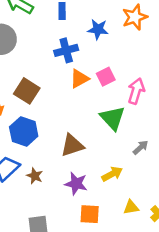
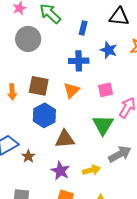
orange triangle: (79, 79) -> (71, 90), moved, turned -30
brown square: (27, 91) -> (39, 86), turned -35
blue hexagon: (24, 132) -> (44, 115), moved
gray arrow: (141, 147) -> (120, 154), size x1.6

